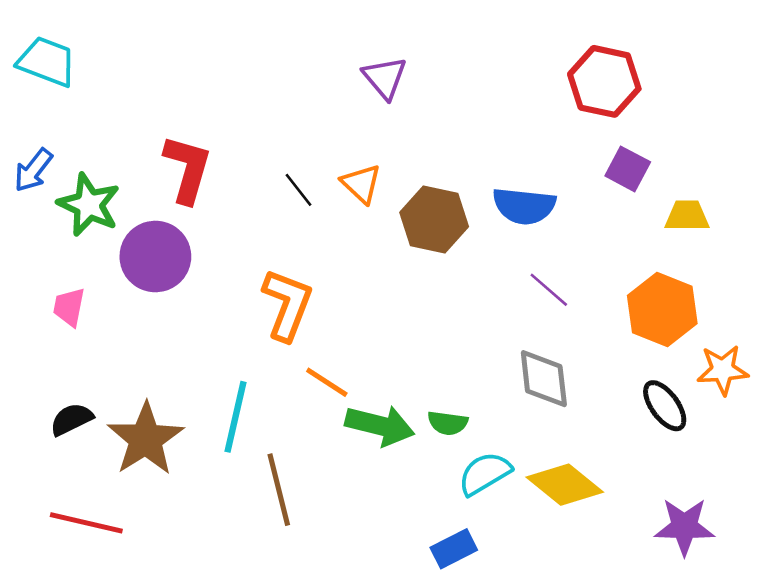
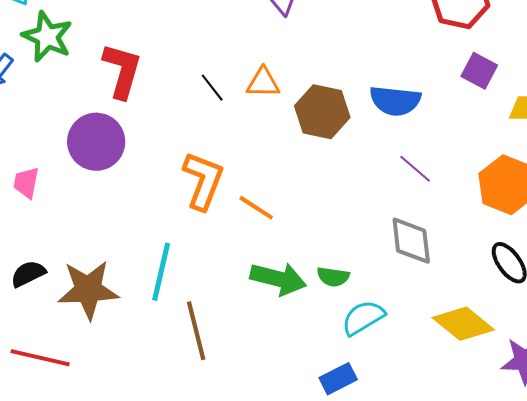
orange triangle: (361, 184) -> (263, 83), turned -42
green star: (89, 205) -> (47, 37), moved
orange line: (327, 382) -> (256, 208), moved
brown star: (146, 439) -> (88, 290), turned 30
yellow diamond: (565, 485) -> (463, 324), moved

